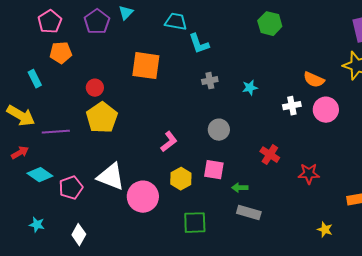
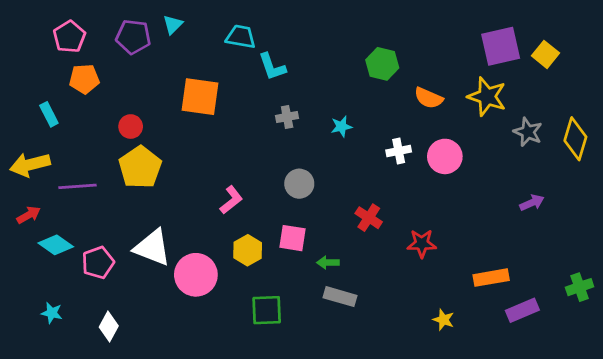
purple pentagon: (97, 22) -> (133, 37), turned -30
green hexagon: (270, 24) -> (382, 64), moved
orange semicircle: (314, 80) -> (429, 98), moved
yellow arrow: (21, 116) -> (30, 165), turned 136

